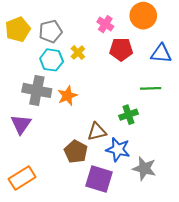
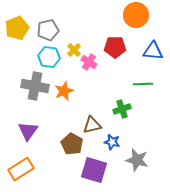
pink cross: (105, 24) -> (89, 62), moved
purple triangle: (21, 124) -> (28, 131), moved
blue star: (118, 149) -> (112, 142), size x0.7

